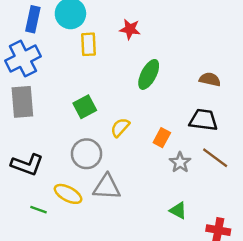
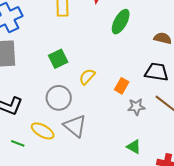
green ellipse: (149, 74) -> (121, 22), moved
gray star: (180, 162) -> (136, 107), turned 30
gray triangle: (107, 187) -> (75, 126), turned 35

